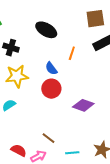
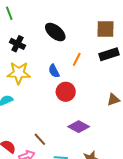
red circle: (51, 89) -> (66, 92), moved
purple diamond: (83, 105) -> (79, 127), moved

